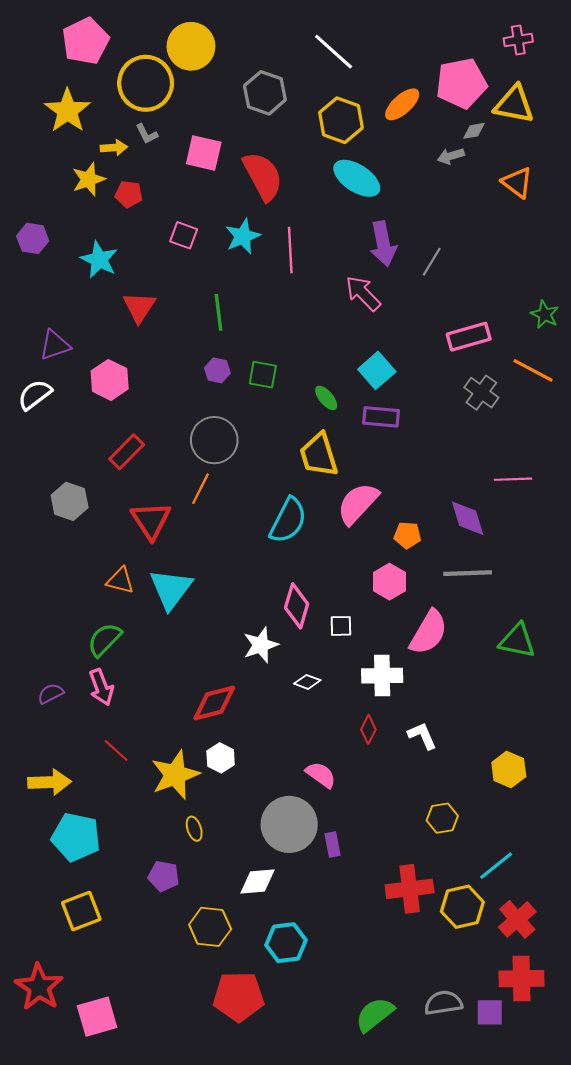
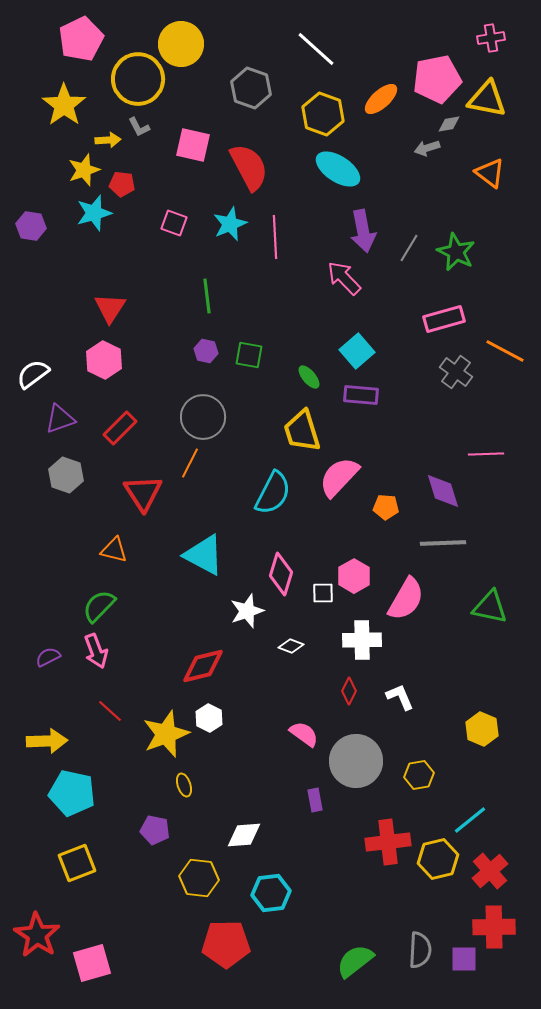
cyan star: (99, 260) -> (94, 213), moved, turned 30
red triangle: (139, 307) -> (110, 308), moved
green star: (545, 314) -> (456, 252), moved, size x1.4
purple triangle: (55, 345) -> (60, 419), moved
pink hexagon: (389, 582) -> (354, 576), moved
cyan triangle: (171, 589) -> (204, 555), moved, turned -39
gray circle: (289, 824) -> (356, 761), moved
gray semicircle: (443, 1003) -> (420, 950), turned 102

